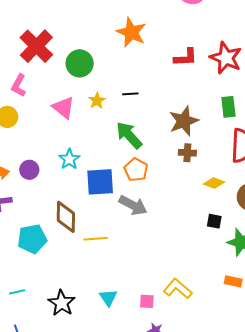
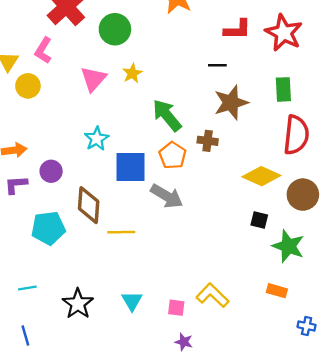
black line: (130, 94) -> (217, 65), moved
pink triangle: (63, 108) -> (93, 79), turned 30
brown cross: (187, 153) -> (208, 141), moved
purple circle: (29, 170) -> (51, 171), moved
yellow diamond: (214, 183) -> (261, 176), size x1.5

